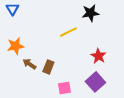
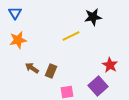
orange star: (15, 46) -> (18, 40), moved
red star: (98, 56) -> (110, 65), moved

